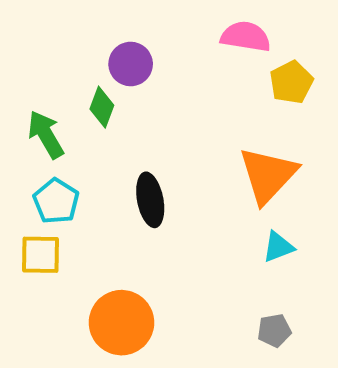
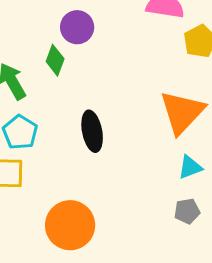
gray pentagon: (274, 330) -> (187, 211), moved

